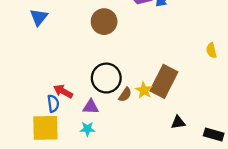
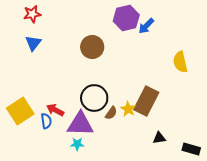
yellow semicircle: (211, 50) -> (180, 62), moved, size x1.5
purple triangle: (91, 107) -> (80, 124), size x1.8
yellow square: (45, 128) -> (20, 111), moved, turned -32

